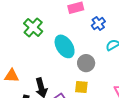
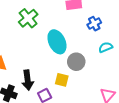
yellow square: (81, 87) -> (62, 80), moved

